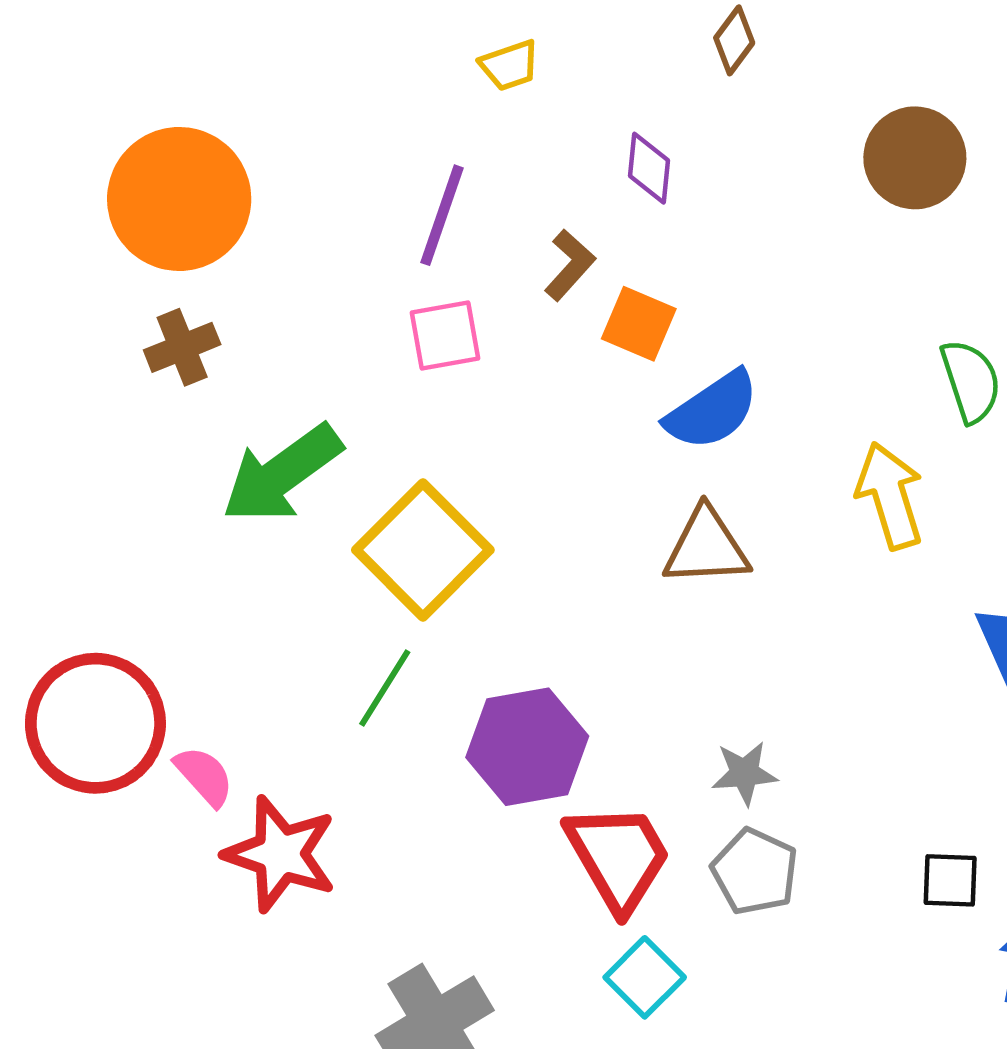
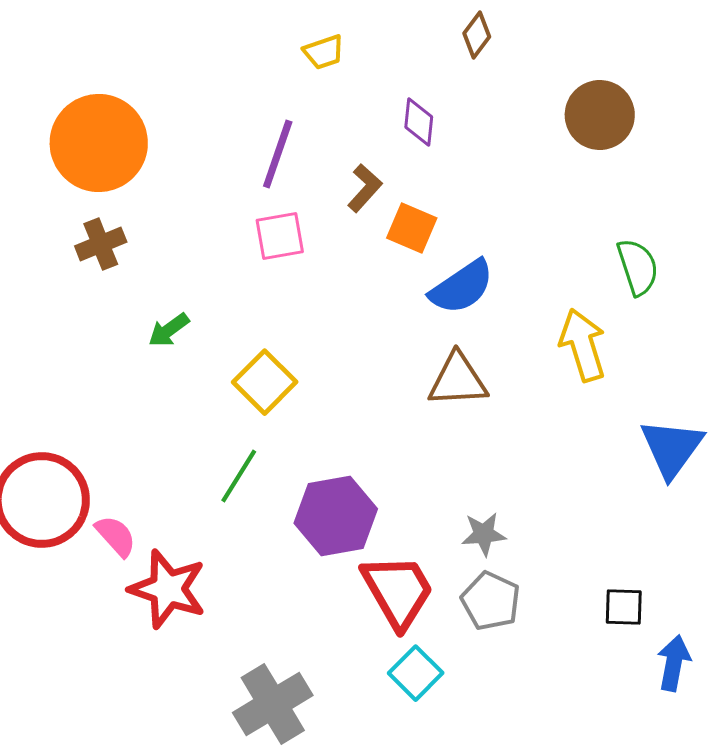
green arrow: (282, 474) -> (169, 330), size x0.5
yellow square: (423, 550) -> (265, 382), size x0.7

